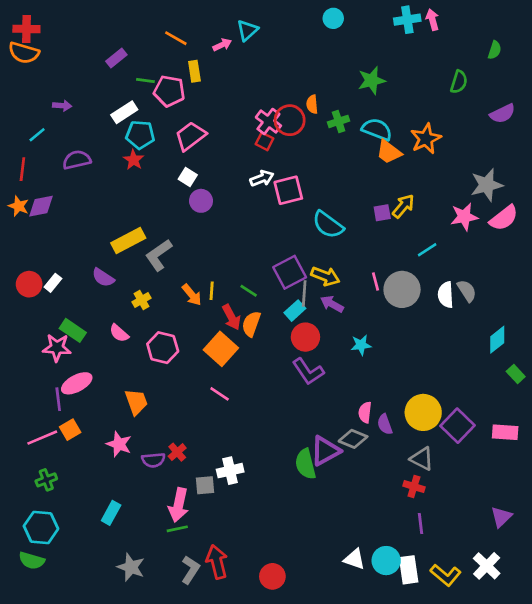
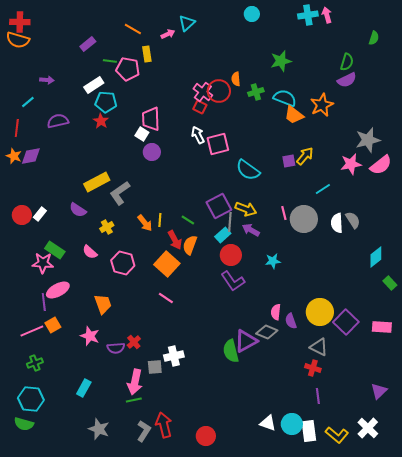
purple semicircle: (503, 114) -> (347, 80), moved
pink trapezoid: (190, 136) -> (151, 119), moved, turned -55
white arrow: (262, 178) -> (198, 135), turned -96

